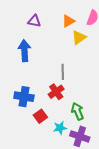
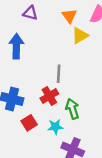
orange triangle: (68, 21) -> (69, 16), turned -40
green arrow: (78, 111) -> (72, 109), moved
cyan star: (60, 128) -> (55, 127), moved

